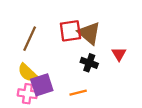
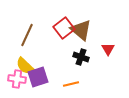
red square: (70, 31) -> (64, 28), turned -30
pink cross: (27, 94) -> (17, 79), moved

